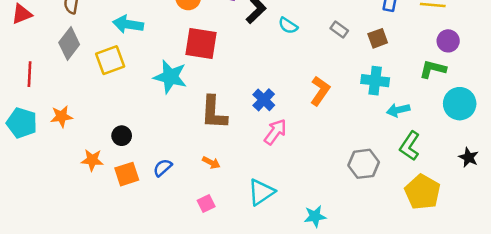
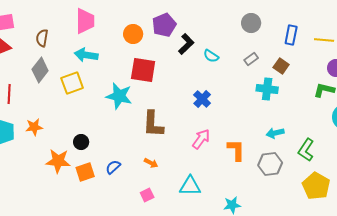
gray rectangle: (339, 29) -> (251, 59), turned -72
brown square: (378, 38) -> (281, 66), turned -35
cyan cross: (375, 81) -> (267, 89), moved
orange L-shape: (320, 91) -> (236, 150), moved, turned -35
blue cross: (264, 100) -> (202, 99), moved
cyan arrow: (398, 110) -> (275, 133), moved
orange star: (92, 160) -> (58, 161), size x1.4
cyan triangle: (261, 192) -> (190, 186), turned 35

